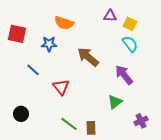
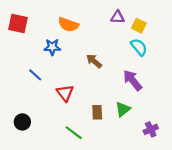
red square: (17, 34) -> (18, 24), moved
brown arrow: (88, 57) -> (94, 61), size x0.7
brown rectangle: (91, 128) -> (97, 112), moved

